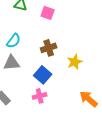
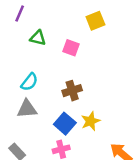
yellow star: (75, 62) -> (91, 121), moved

